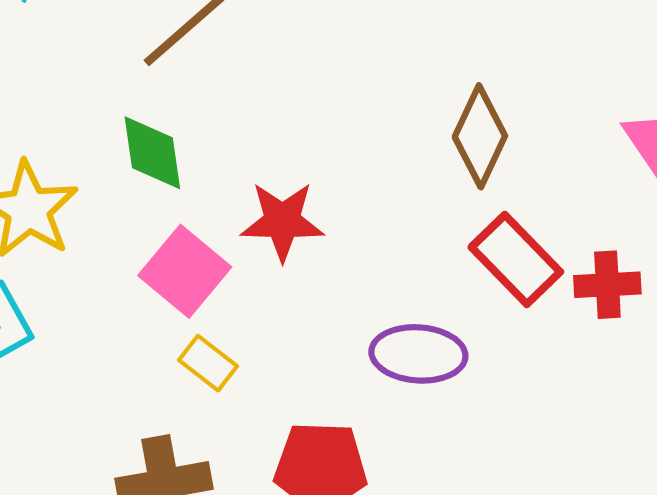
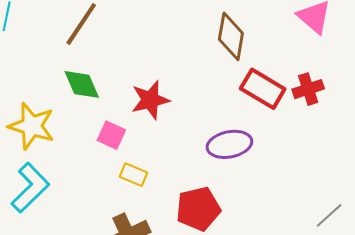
pink square: (185, 271) -> (111, 135), size x0.7

